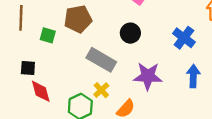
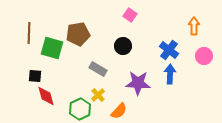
green square: (48, 35) -> (52, 48), size x1.6
gray rectangle: (101, 60) -> (98, 69), size x0.7
blue arrow: (193, 76) -> (170, 74), moved

